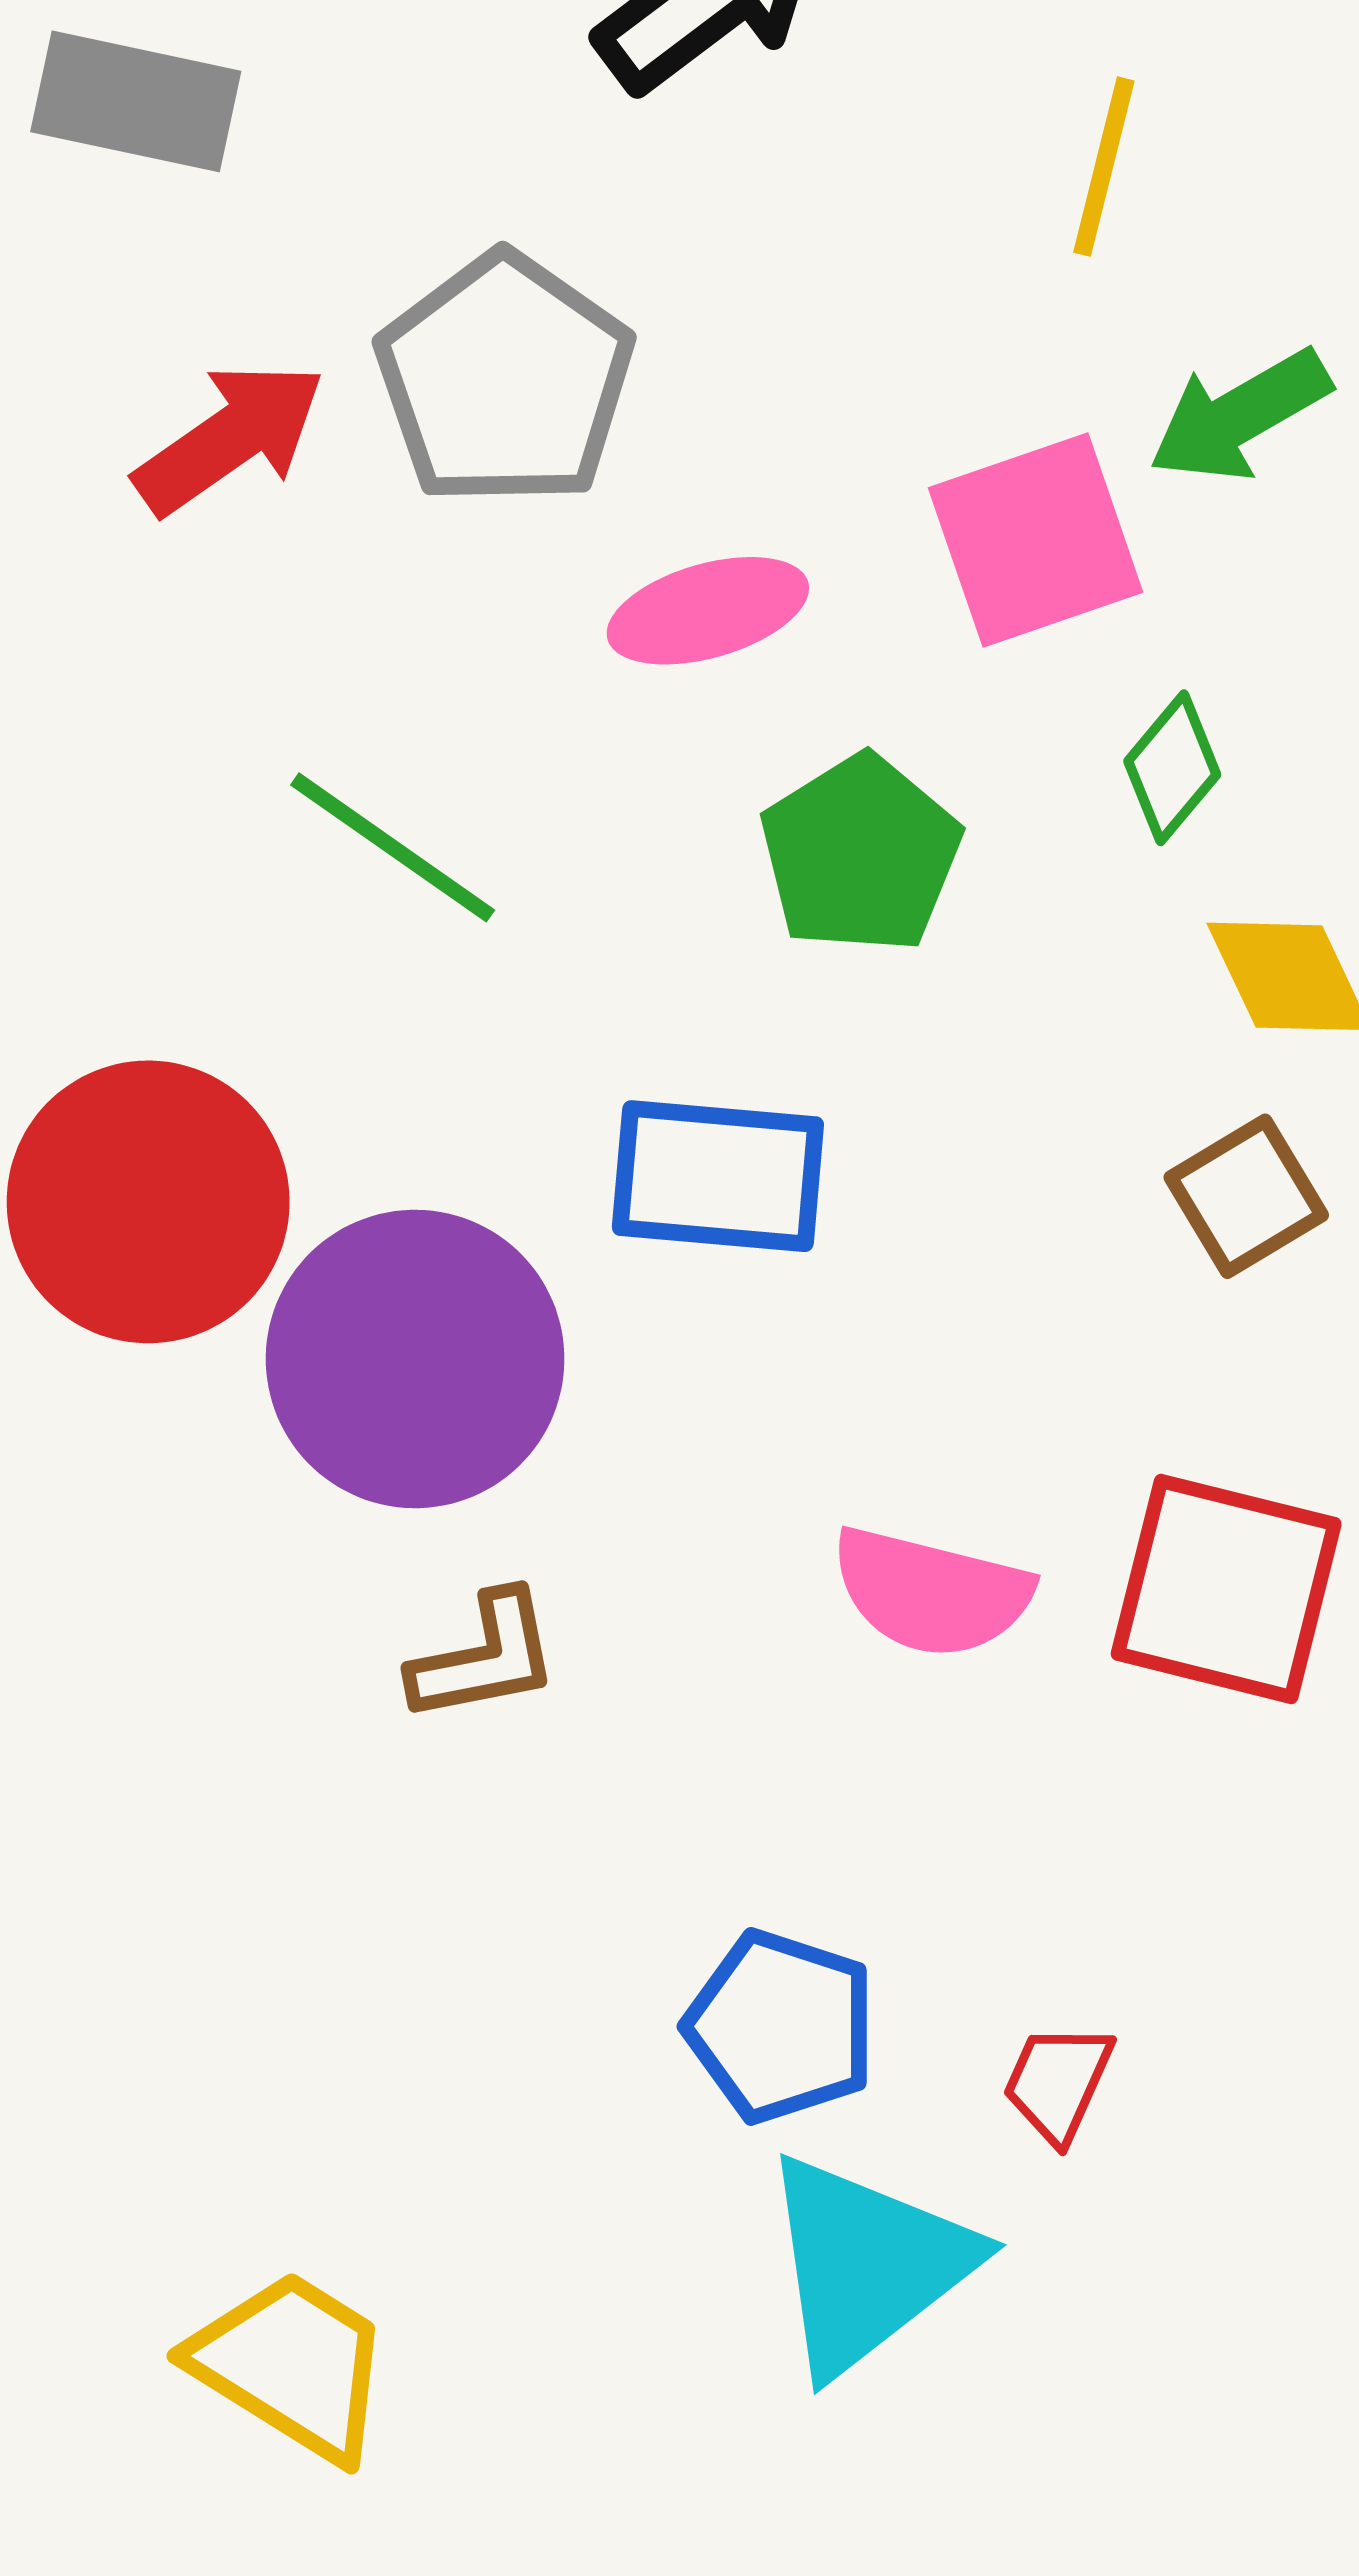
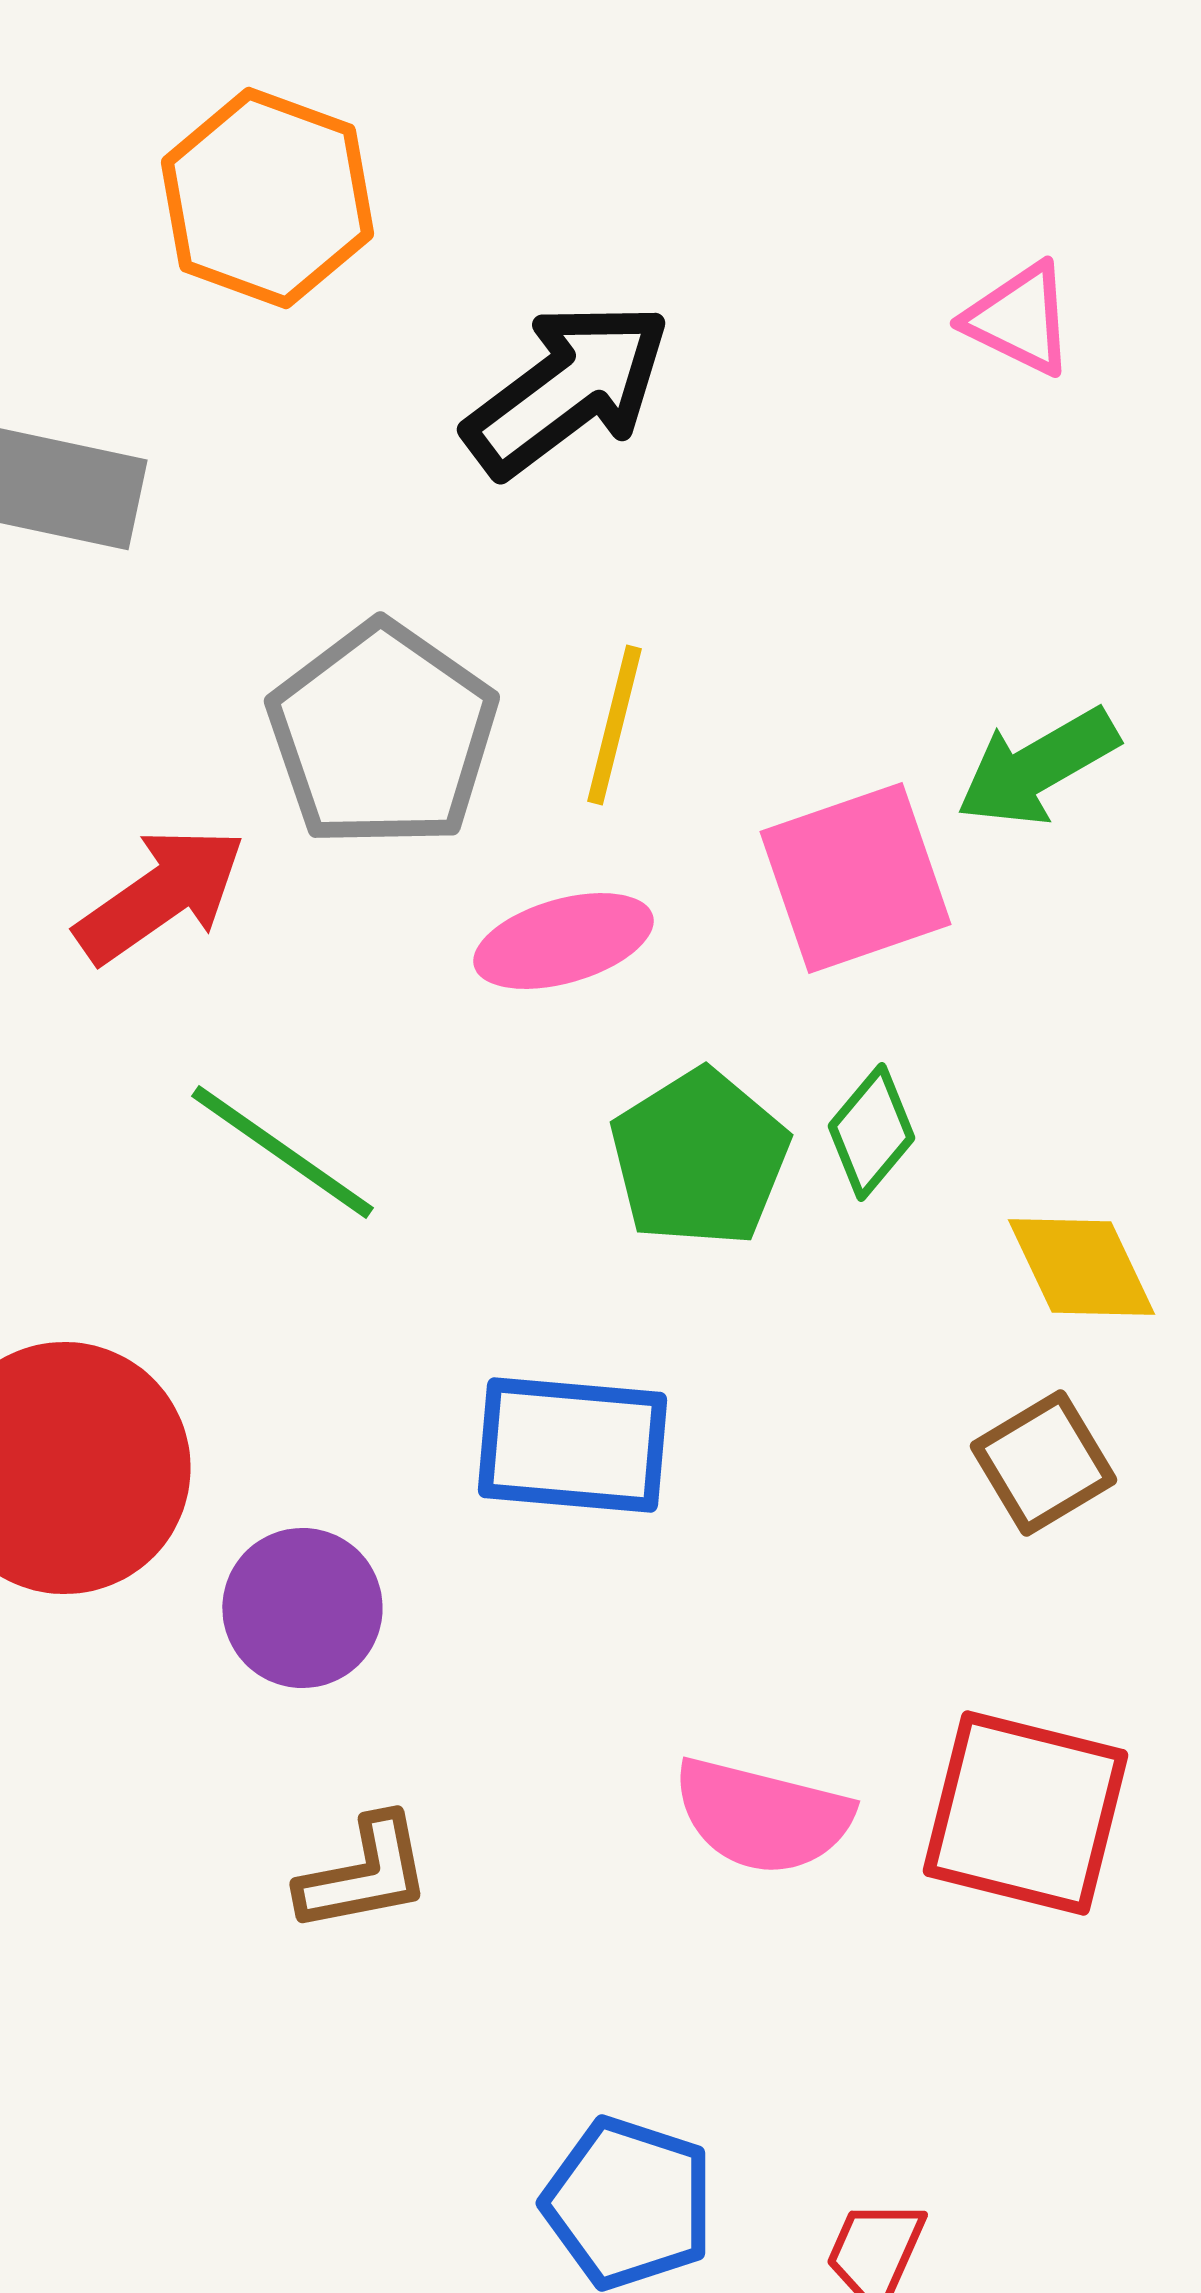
yellow line: (1104, 167) -> (614, 725), moved
red arrow: (230, 438) -> (160, 895), moved
green diamond: (1172, 768) -> (871, 1132), moved
purple circle: (415, 1359) -> (302, 1608), size x0.6

